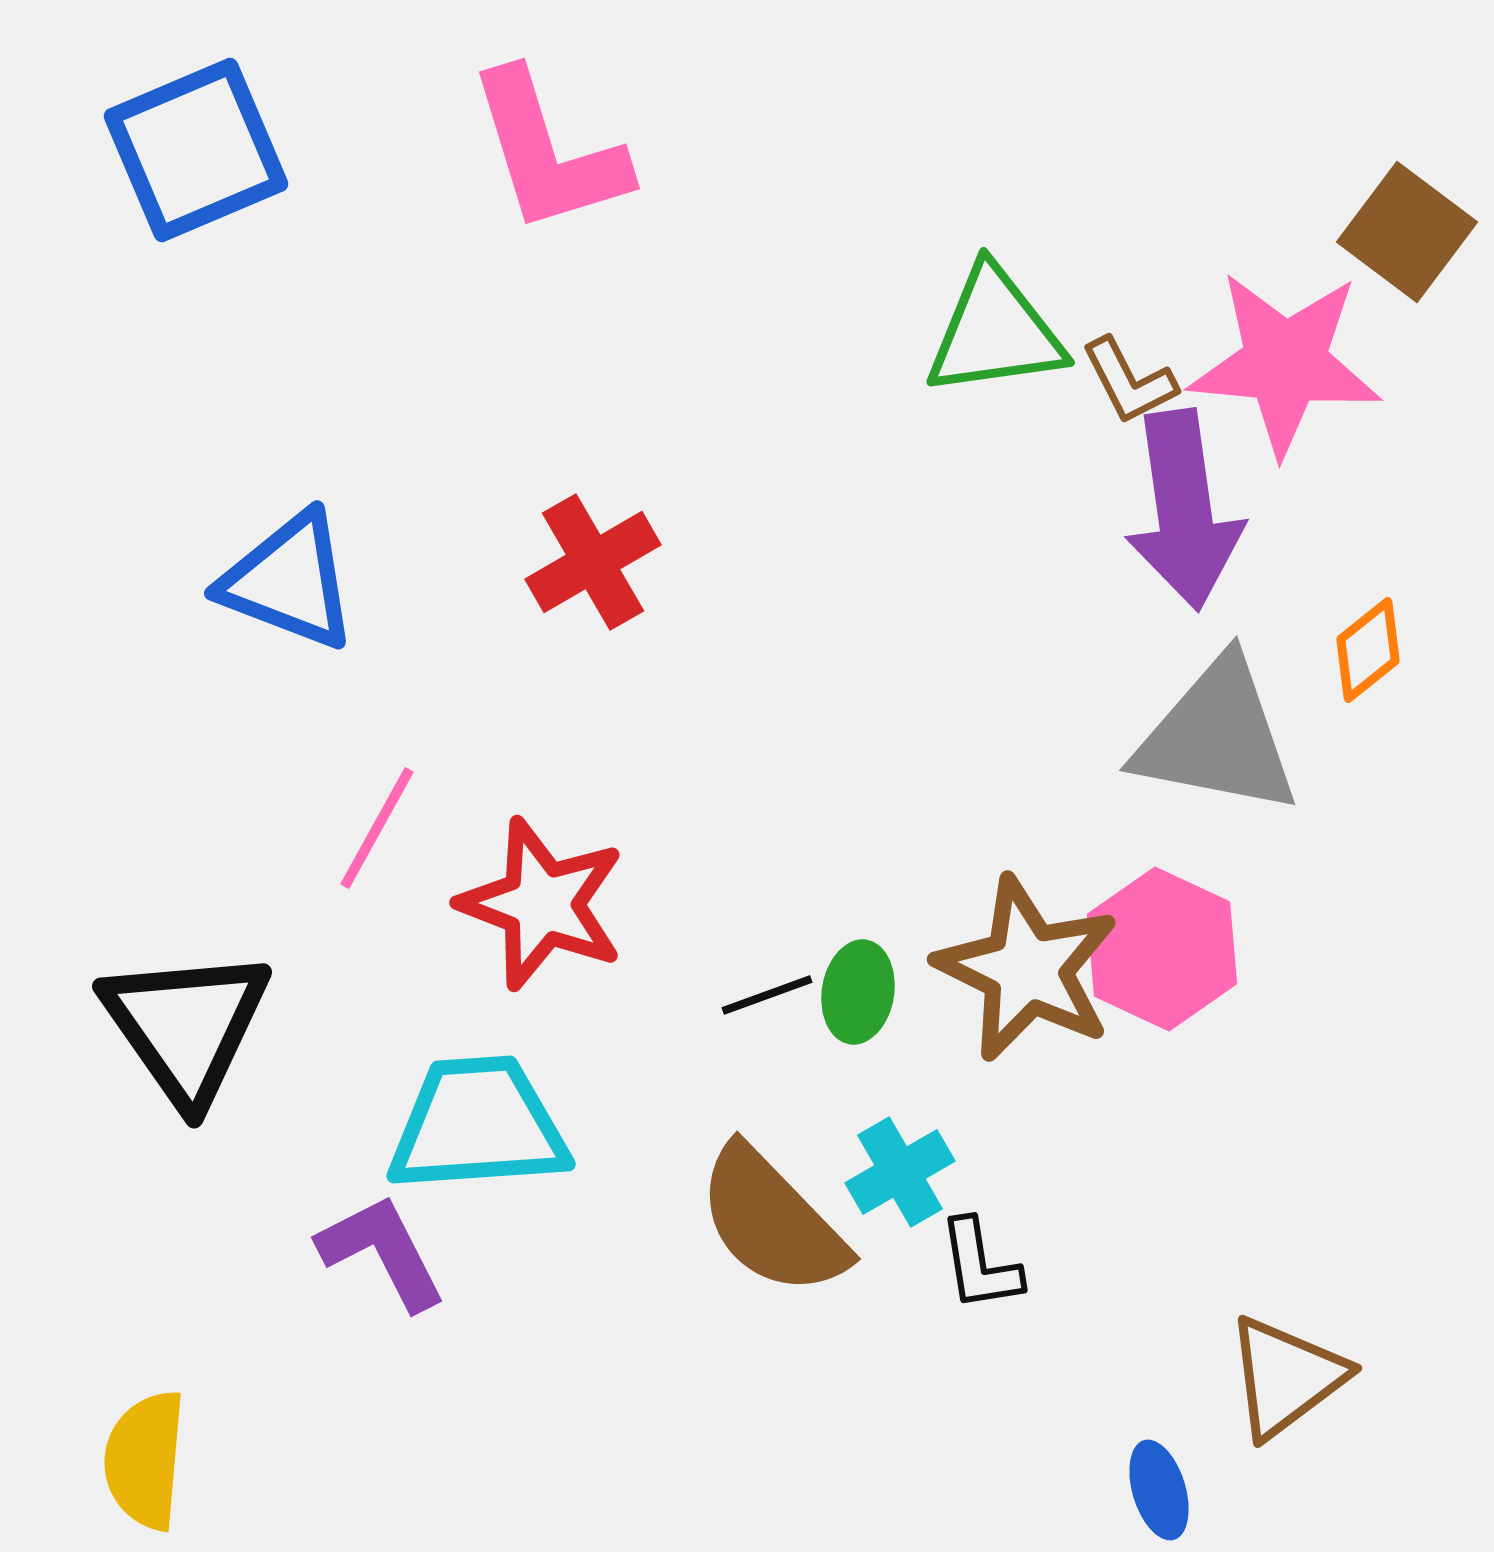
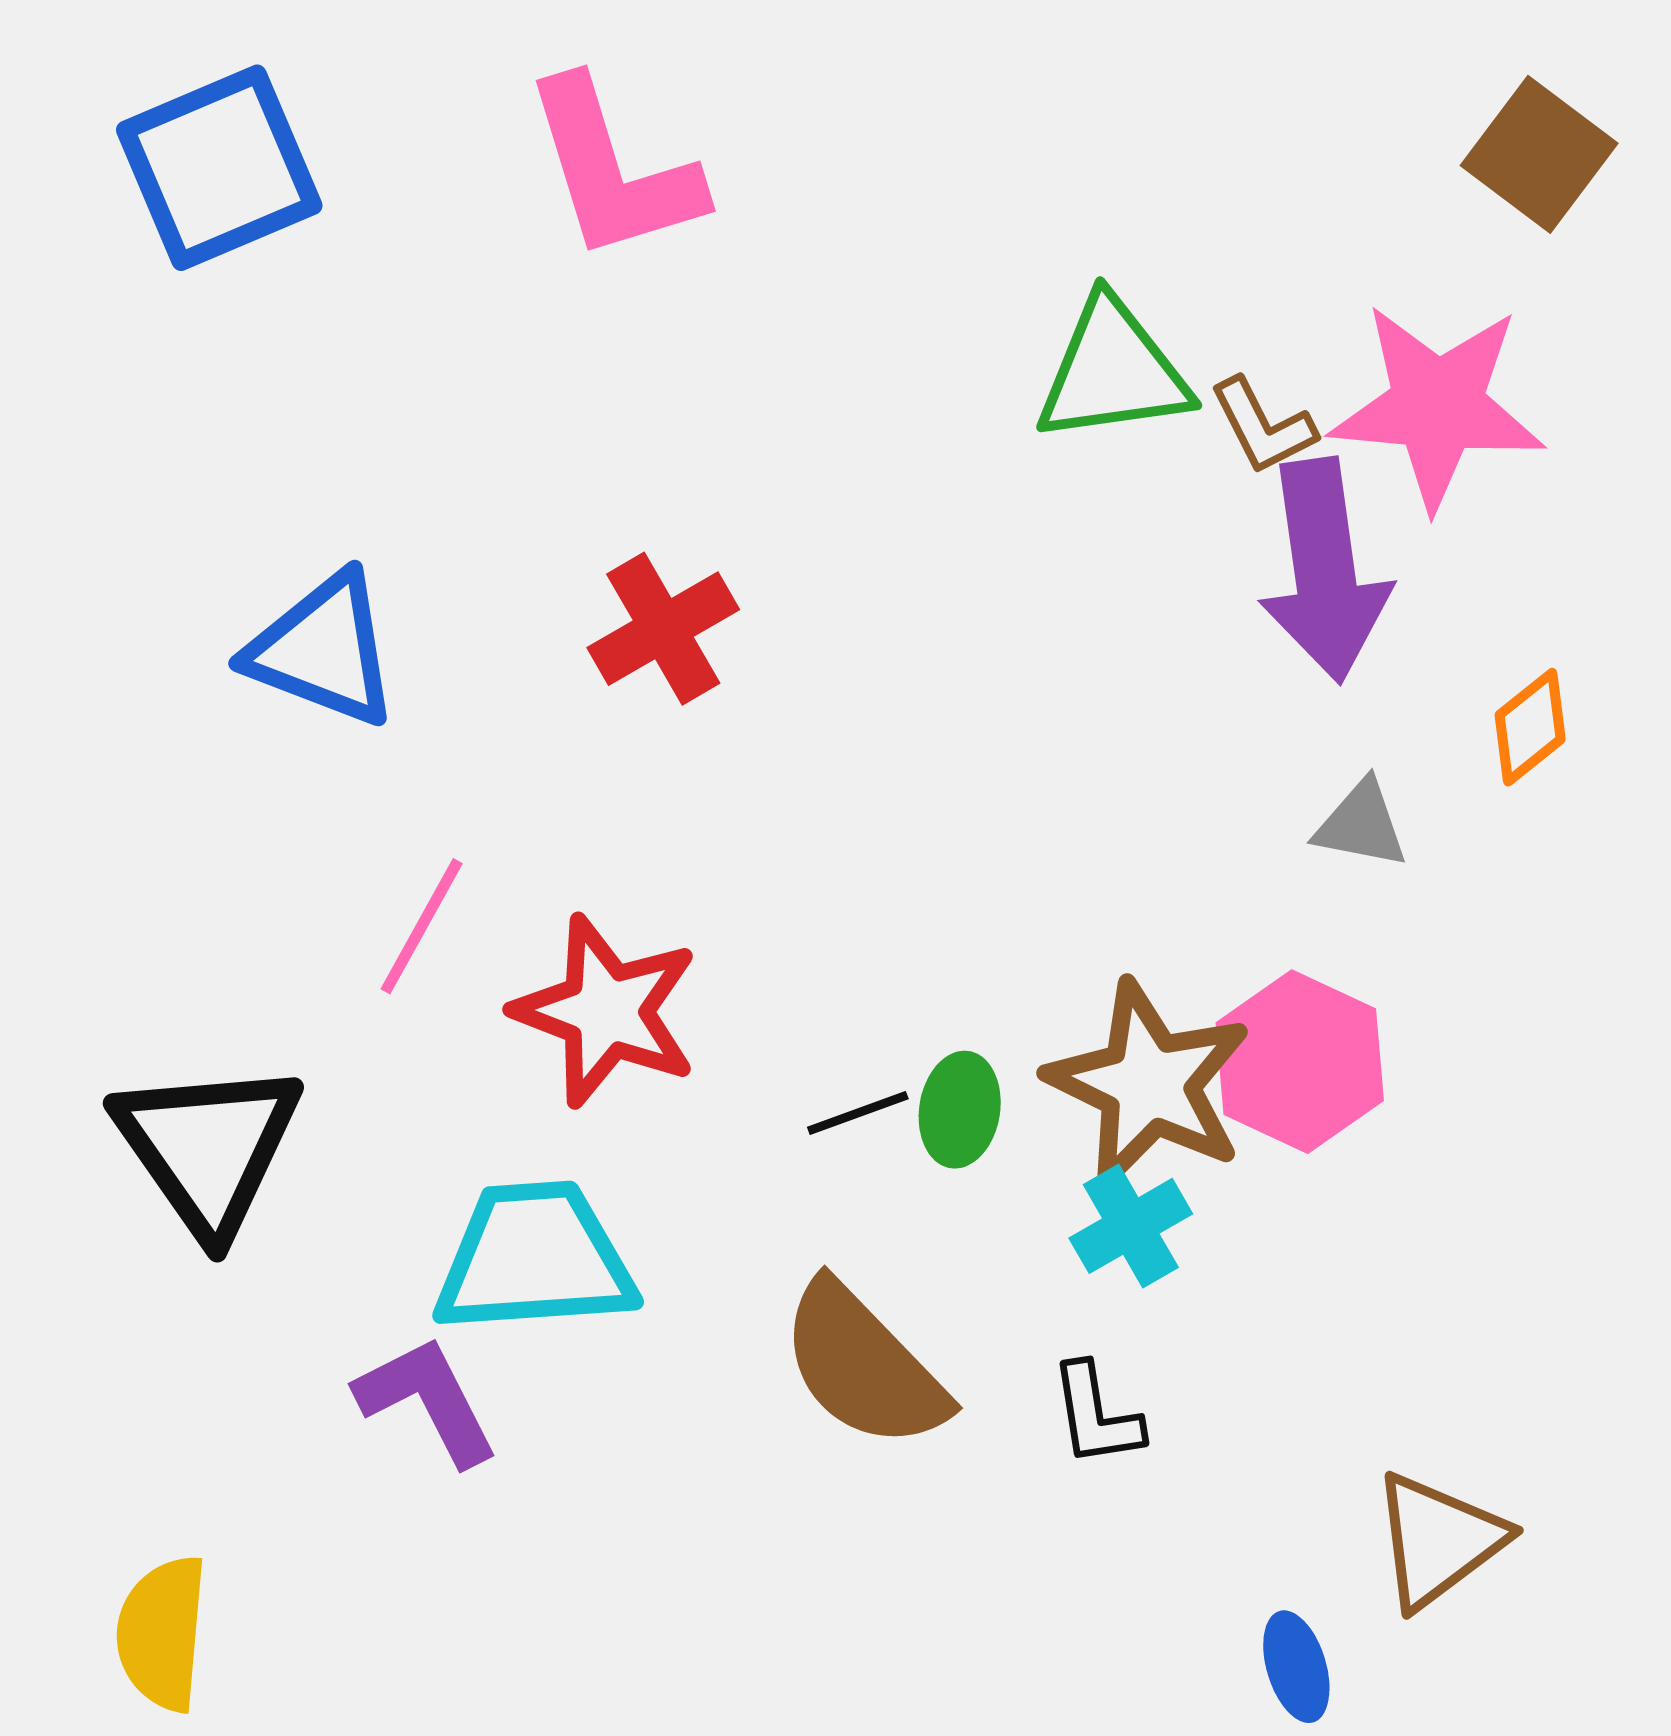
brown square: (1407, 232) -> (1539, 154), moved
gray triangle: (1217, 737) -> (1361, 824), size x0.5
cyan cross: (900, 1172) -> (1131, 1226), moved

